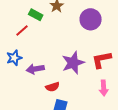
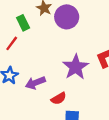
green rectangle: (36, 15) -> (23, 23), turned 48
purple circle: (91, 19) -> (67, 17), moved

